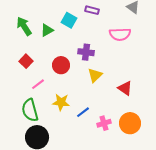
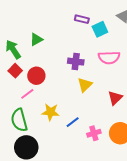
cyan square: (69, 20) -> (100, 29), moved, turned 35
green arrow: (24, 26) -> (13, 49), moved
pink semicircle: (120, 34) -> (109, 58), moved
red circle: (61, 65) -> (36, 76), moved
red triangle: (125, 88) -> (115, 98), turned 42

